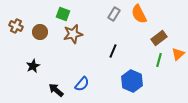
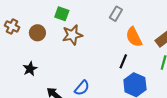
orange semicircle: (139, 14) -> (134, 37), moved
black line: (113, 51) -> (123, 61), moved

